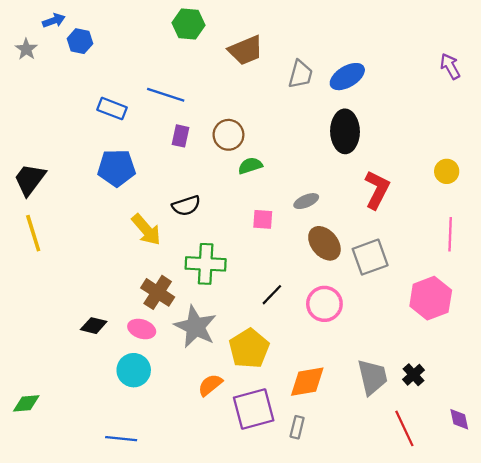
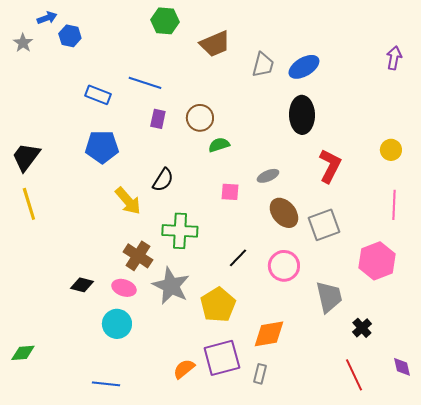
purple arrow: (450, 66) -> (394, 58), turned 40
black semicircle: (186, 206) -> (163, 180), turned -40
gray trapezoid: (372, 377) -> (329, 297), moved
orange semicircle: (210, 385) -> (184, 369), moved

